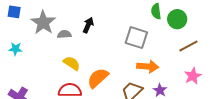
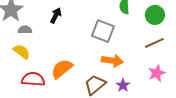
green circle: (177, 19) -> (155, 15), moved
gray semicircle: (64, 34) -> (25, 30), moved
yellow semicircle: (72, 63) -> (22, 52), moved

